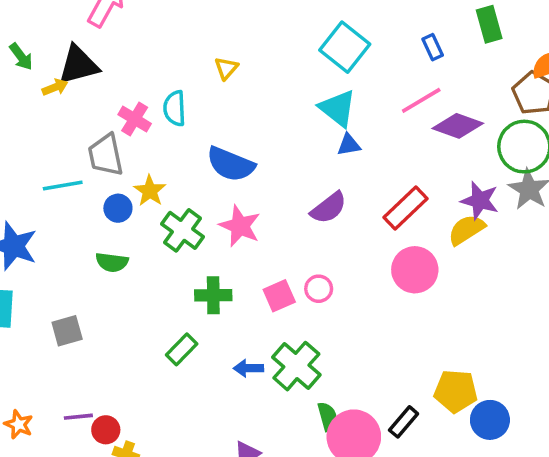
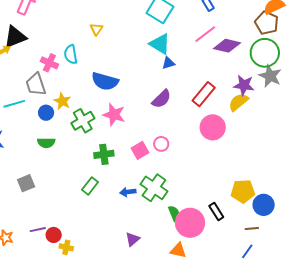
green cross: (182, 230) -> (83, 121), turned 30
black rectangle: (404, 422) -> (216, 212), turned -66

